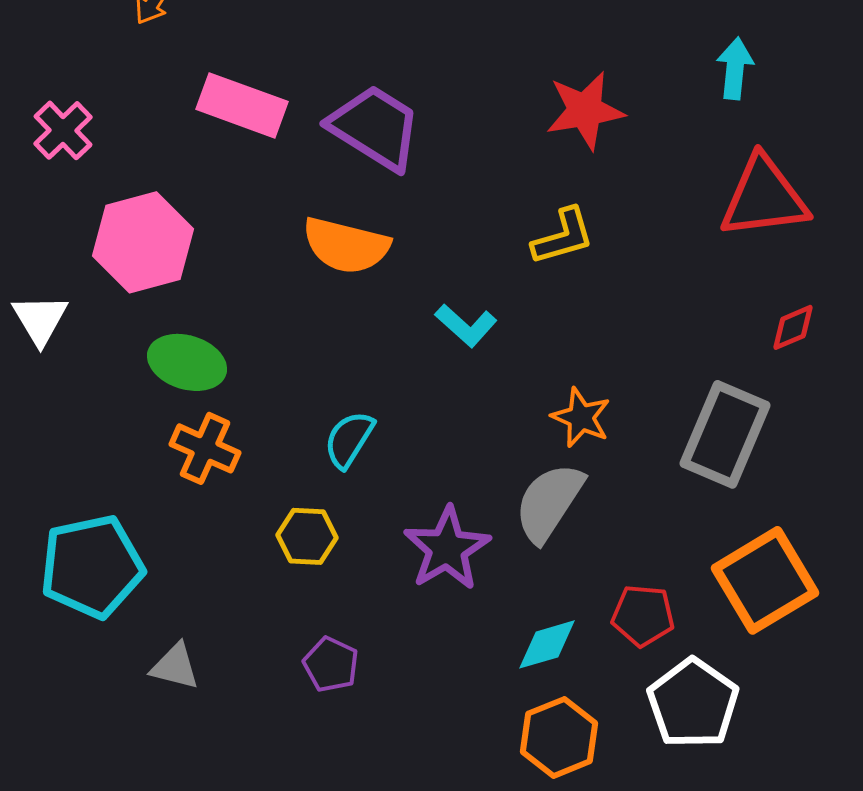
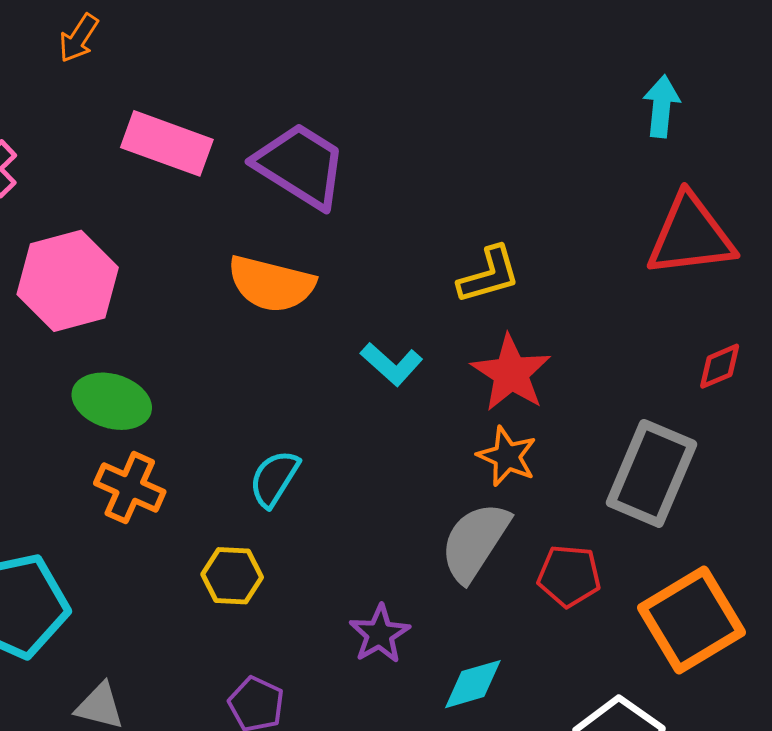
red star: (585, 110) -> (511, 373), moved, turned -30
purple star: (447, 548) -> (380, 634), moved, size x0.7
red pentagon: (643, 615) -> (569, 576), moved

